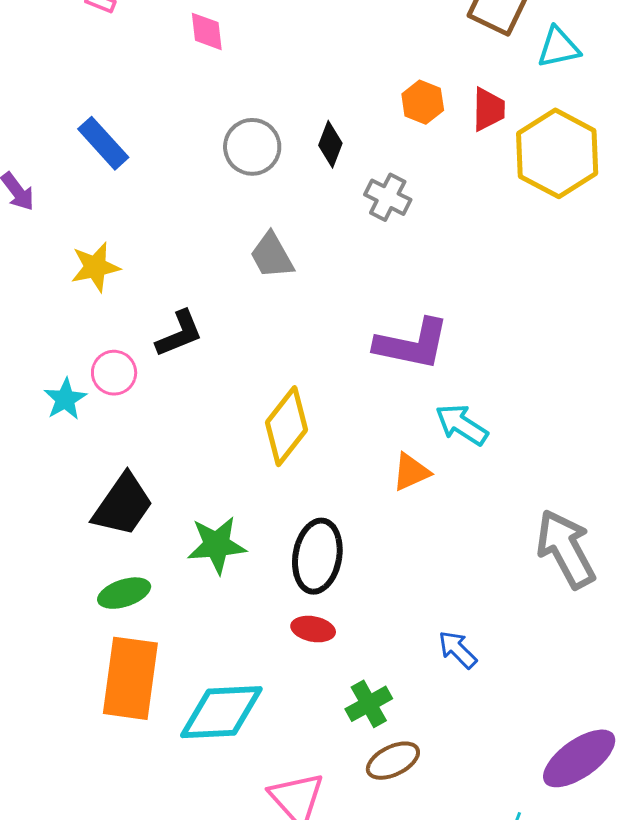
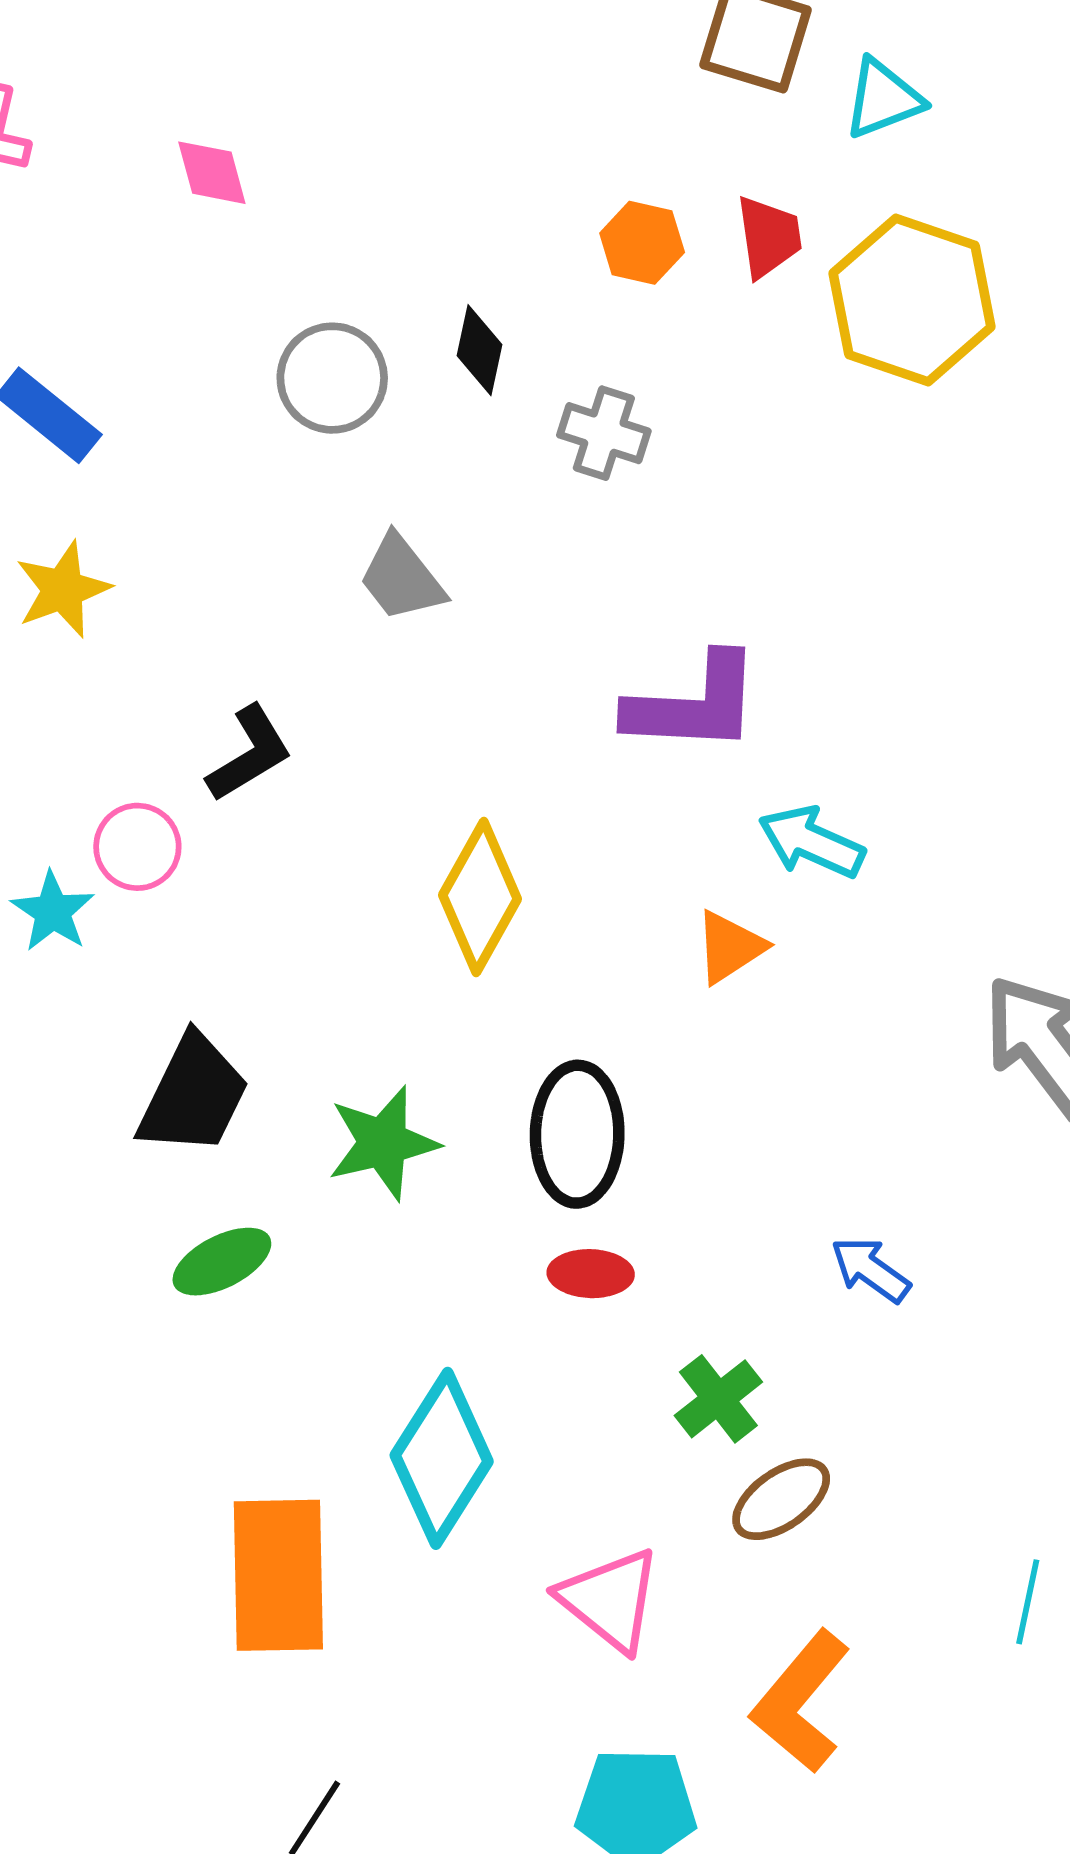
yellow star: (95, 267) -> (63, 589), moved
orange rectangle: (130, 678) -> (278, 1575), moved
cyan diamond: (221, 712) -> (442, 1458), turned -46

